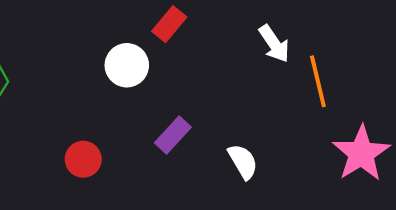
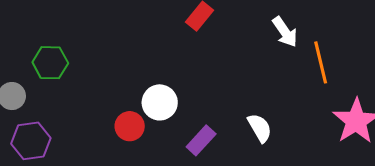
white circle: (127, 65) -> (160, 102), moved
purple rectangle: (173, 135) -> (201, 140), moved

